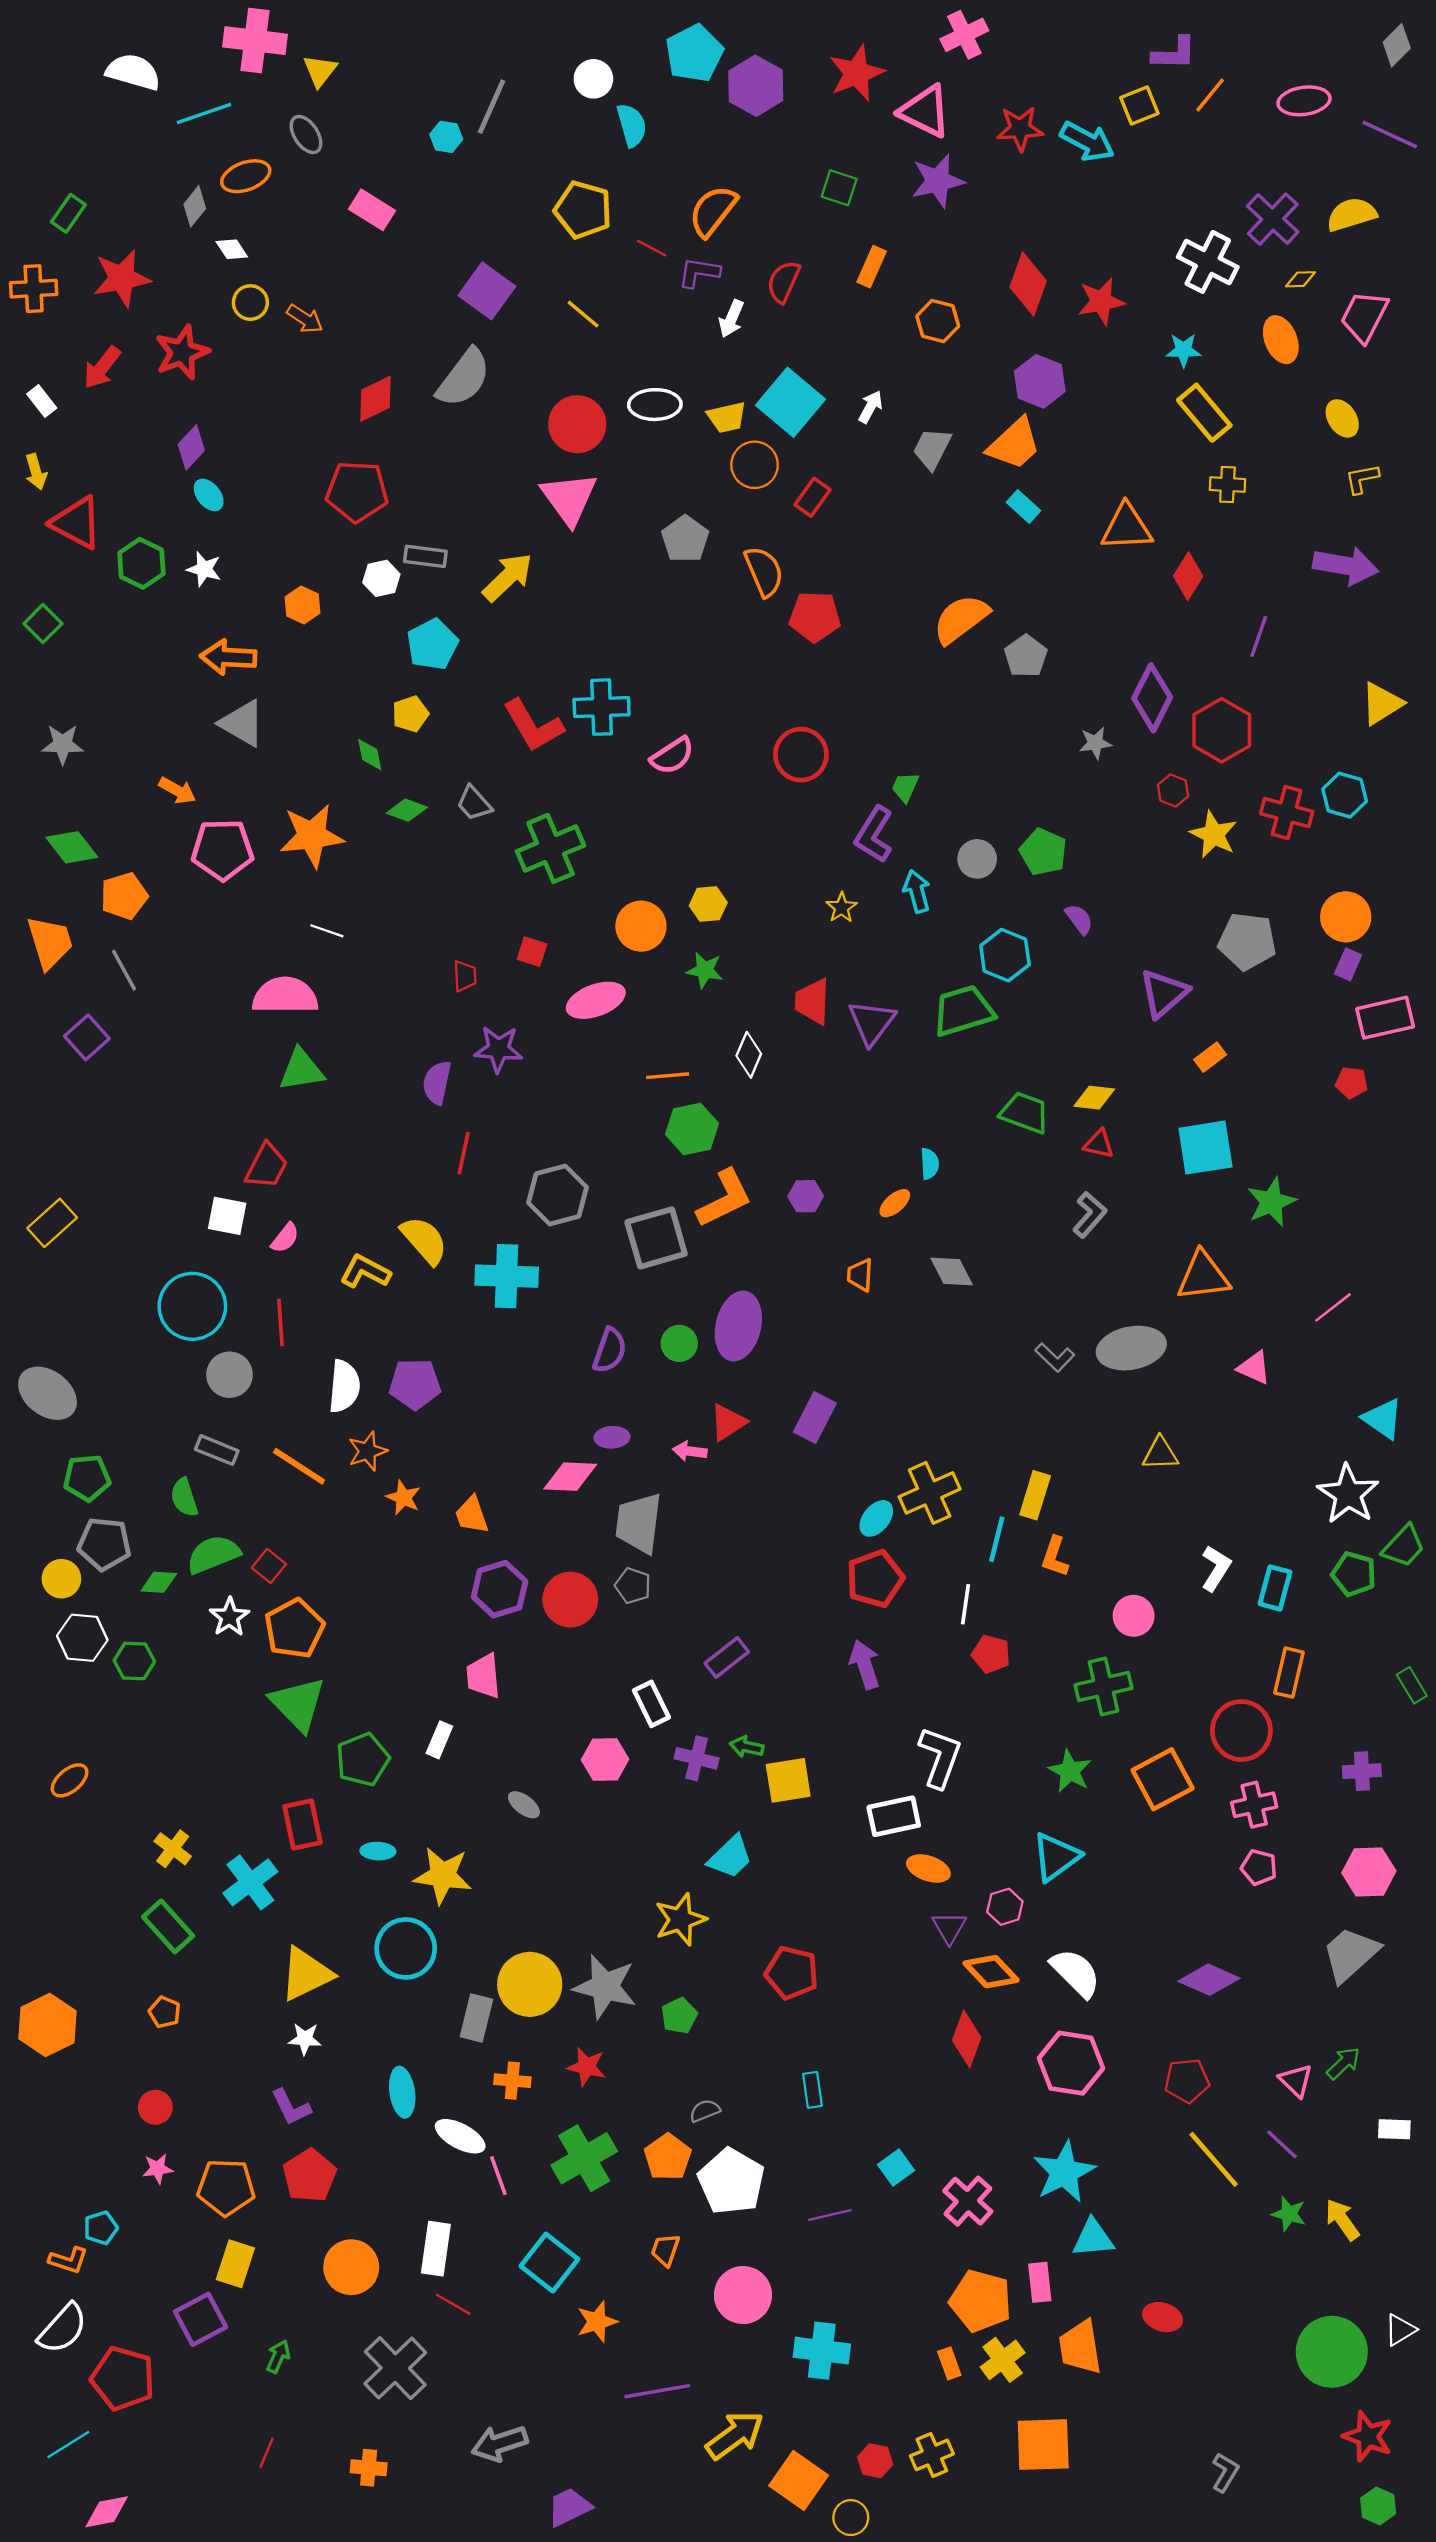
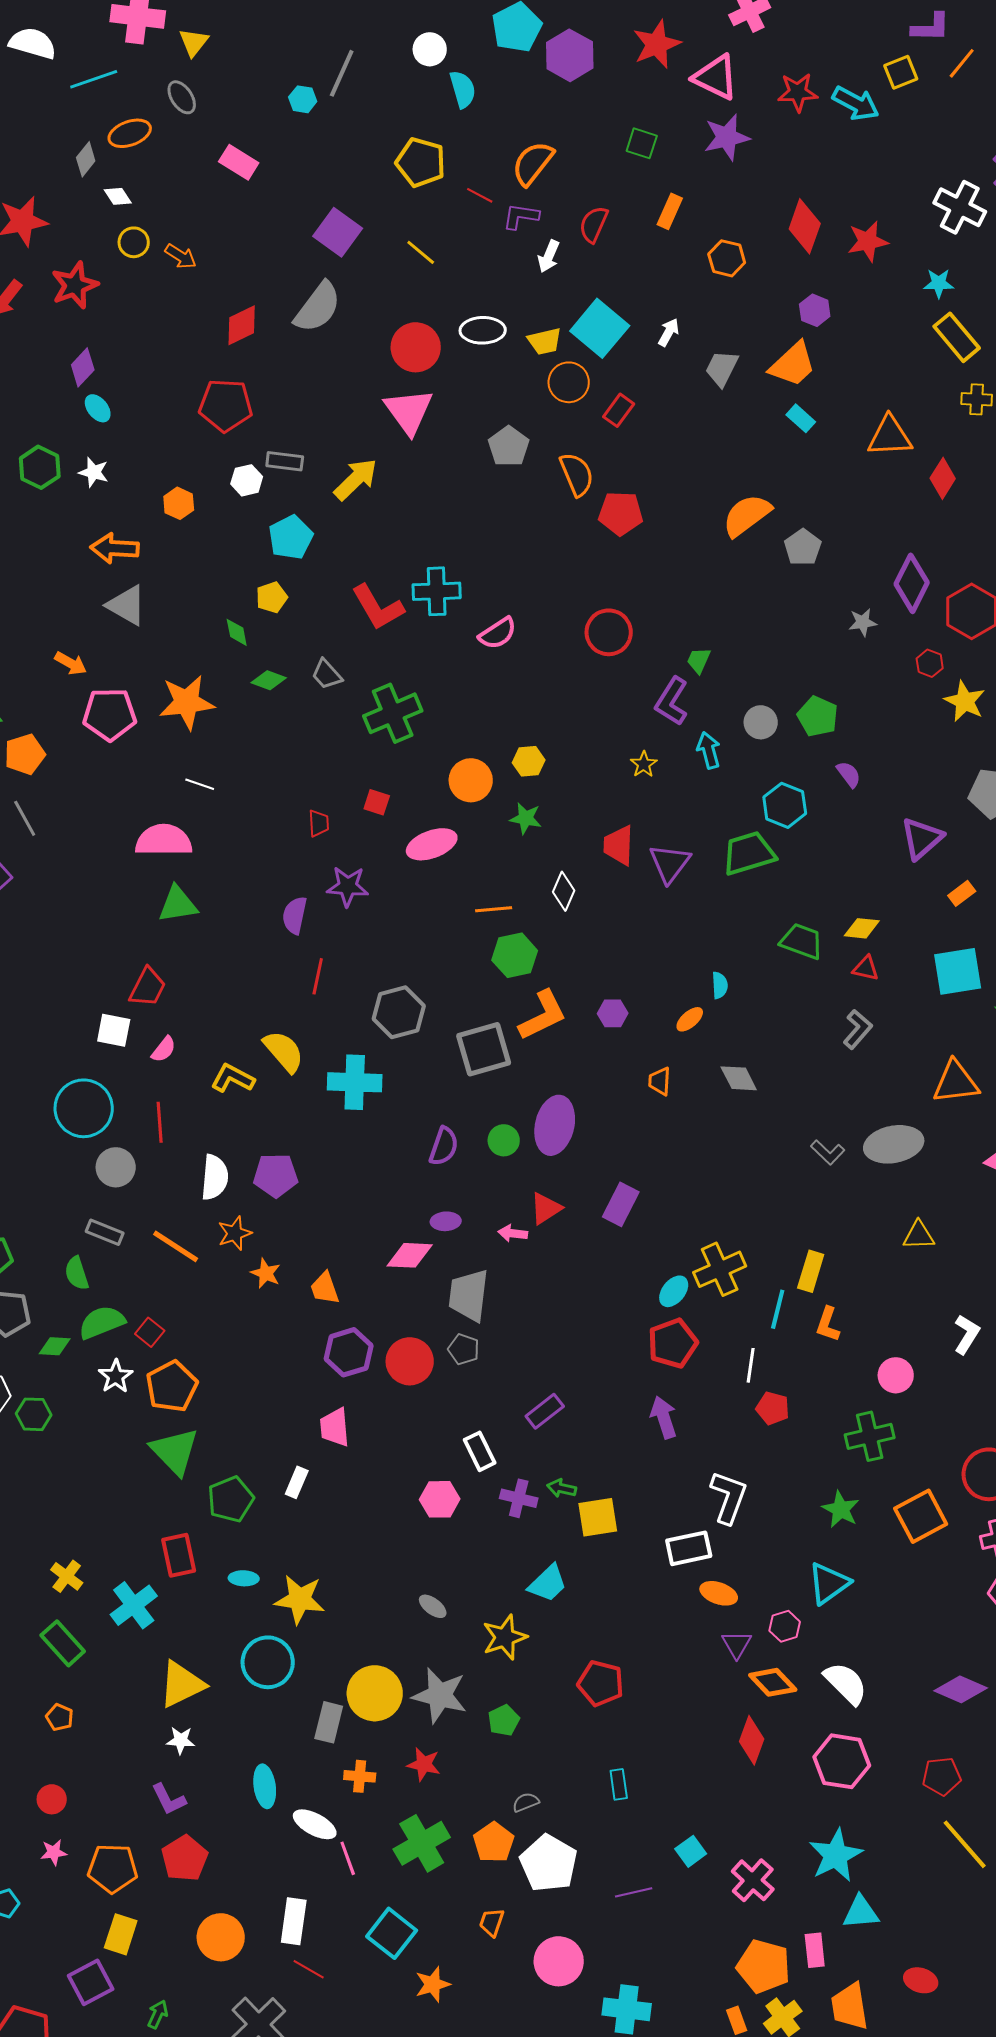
purple hexagon: (1040, 381) -> (815, 310), size x0.7
gray ellipse: (524, 1805) -> (433, 1606), moved

